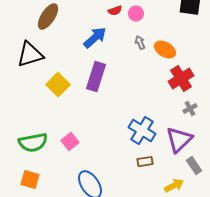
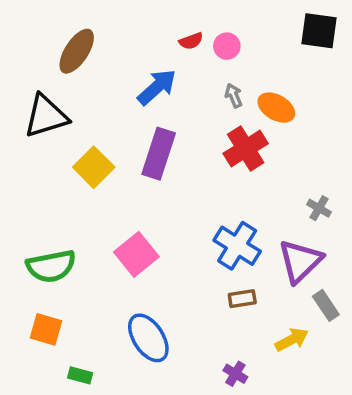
red cross: (181, 79) -> (246, 148), moved
gray cross: (190, 109) -> (319, 208), turned -32
pink square: (70, 142) -> (136, 254), moved, size x1.4

